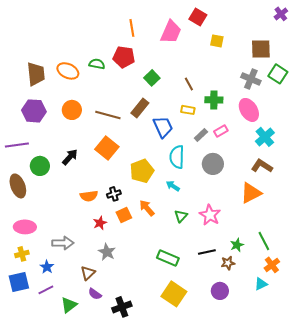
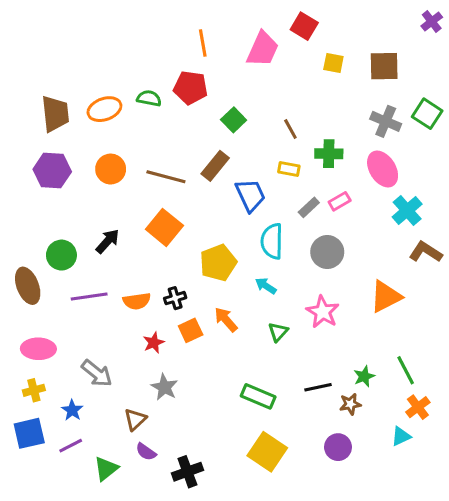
brown square: (261, 49) -> (384, 66), moved
orange ellipse: (68, 71) -> (104, 109), turned -45
purple line: (17, 145) -> (89, 297), moved
brown L-shape: (262, 166) -> (426, 252), moved
pink star: (210, 215) -> (323, 312), moved
gray arrow: (63, 243) -> (97, 373), turned 40

